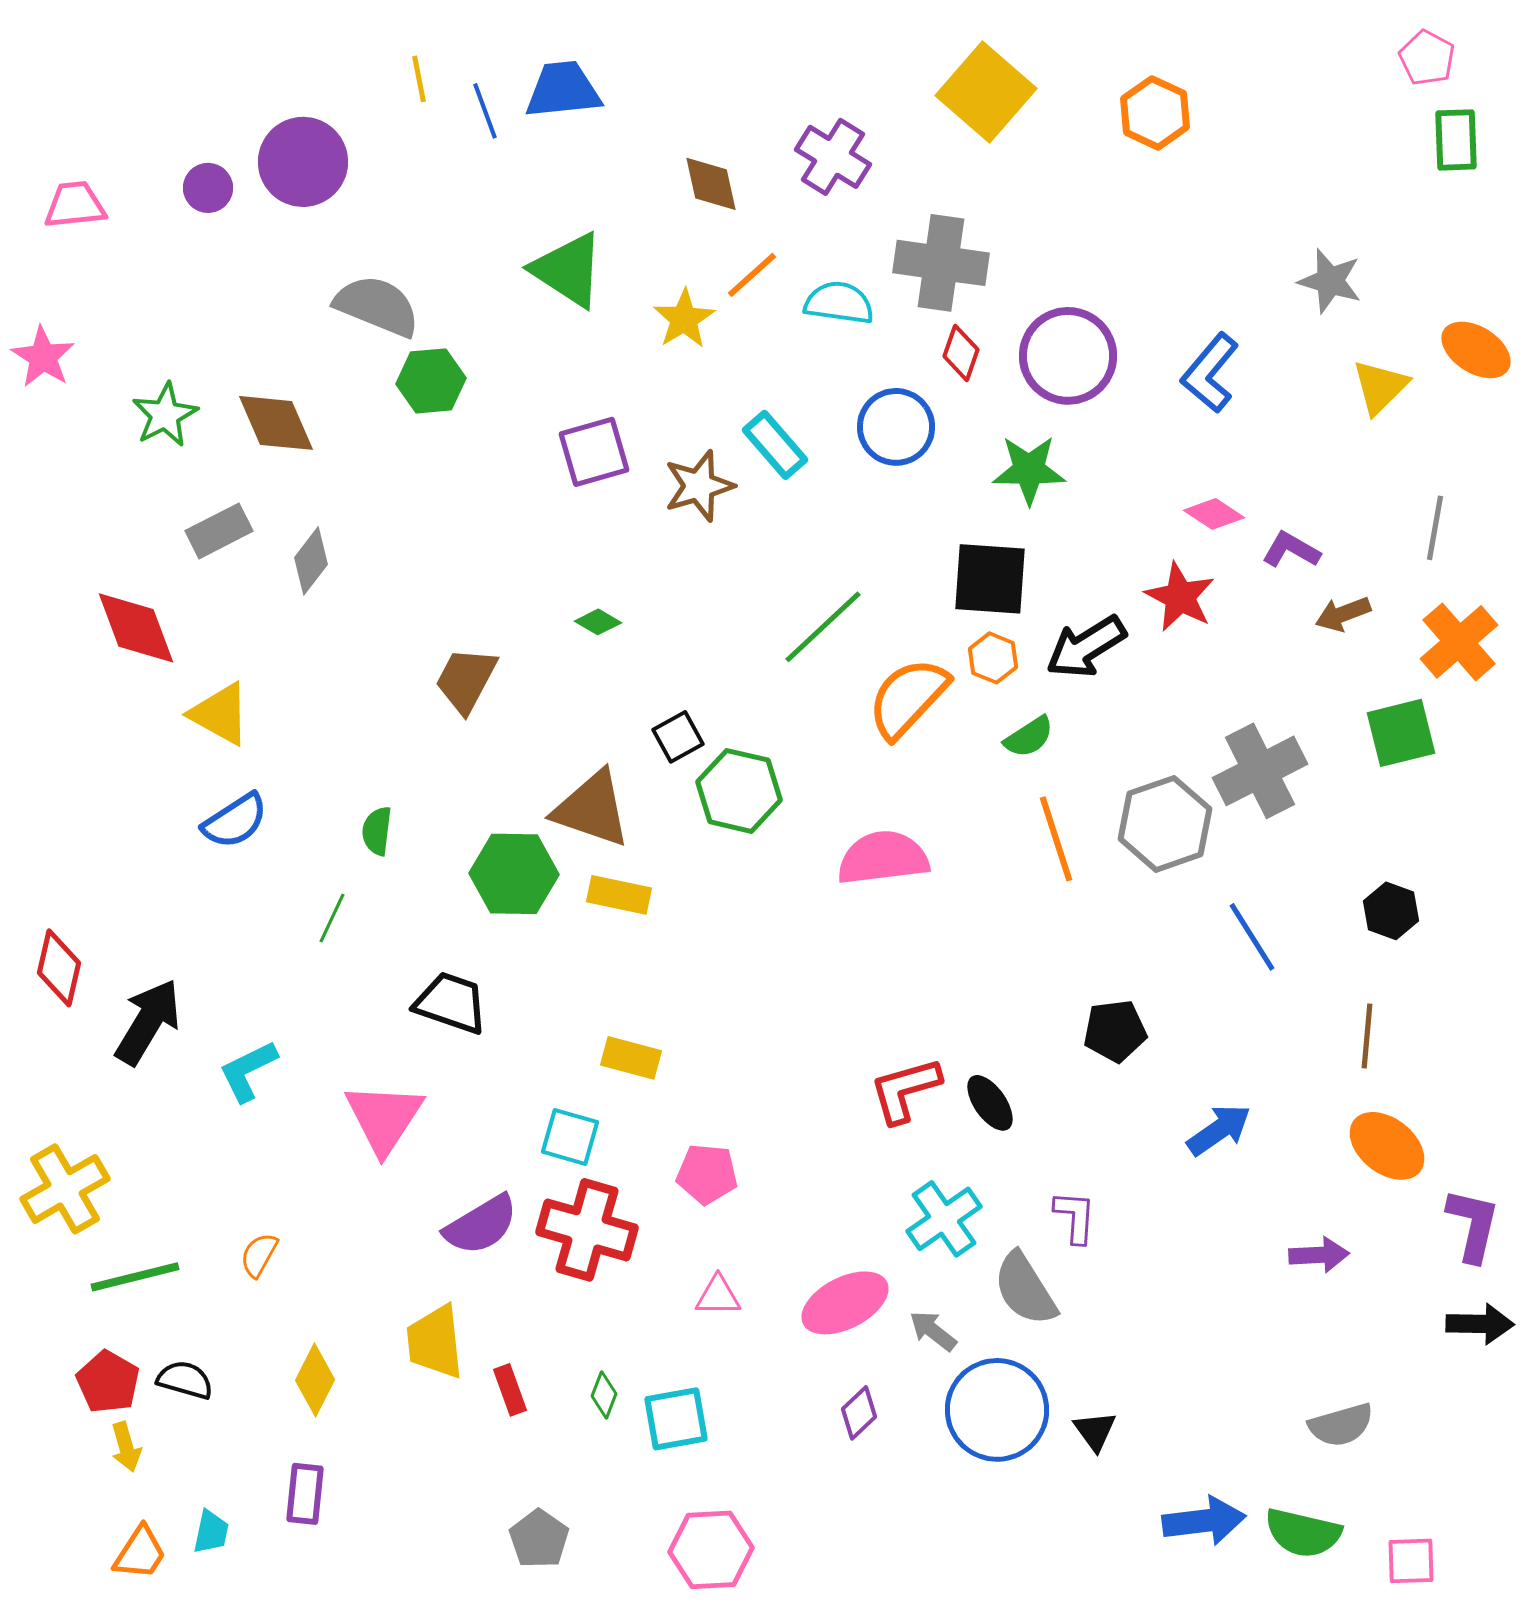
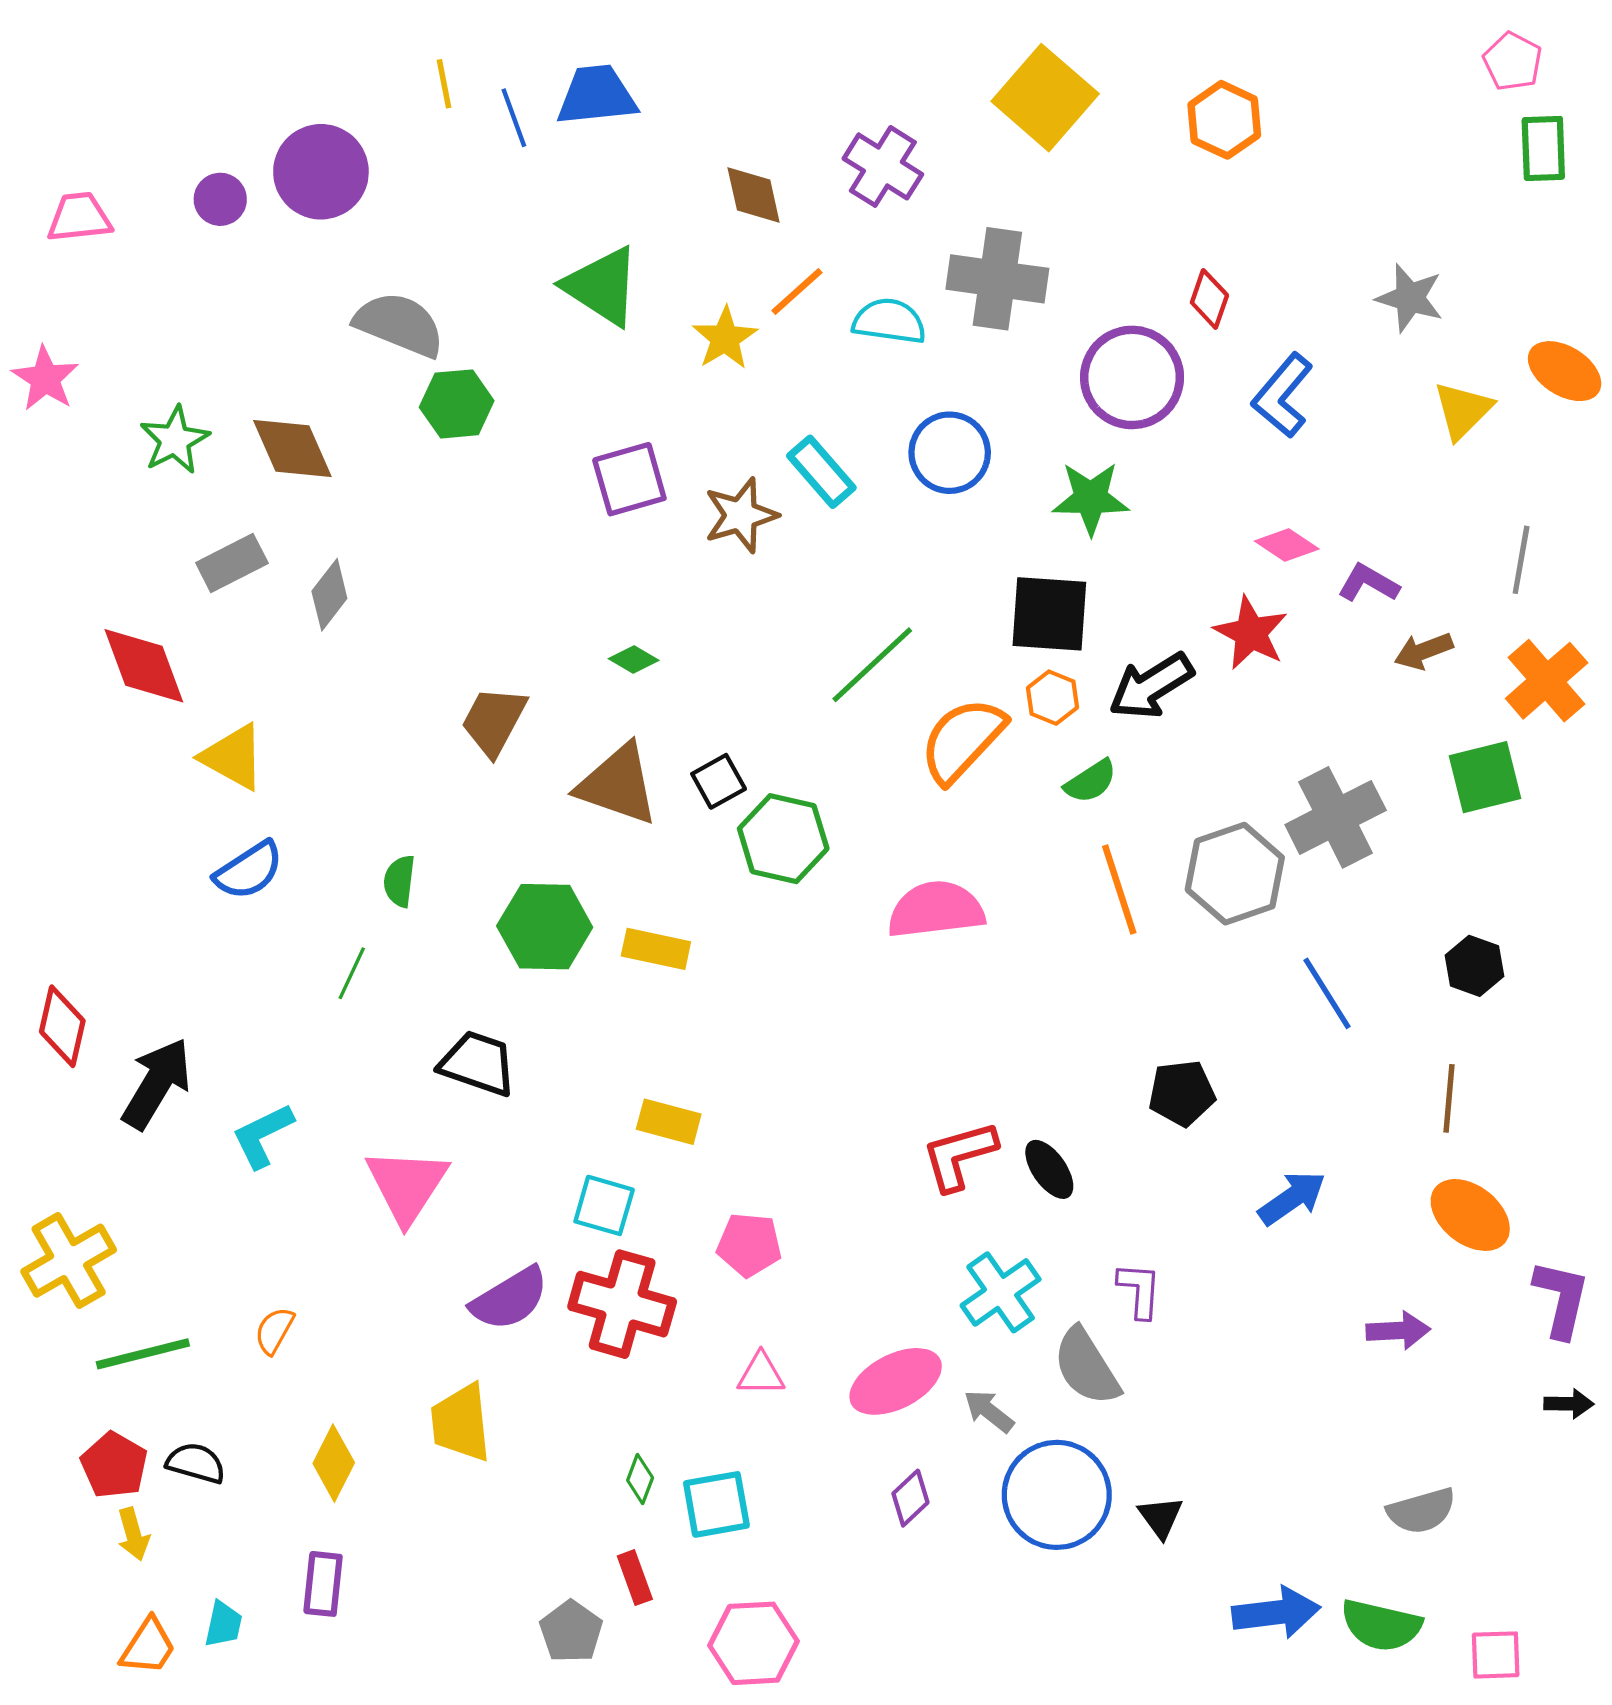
red diamond: (961, 353) -> (1209, 299), moved
brown triangle: (592, 809) -> (618, 785), moved
black arrow: (1480, 1324) -> (1569, 1404), size x0.7
red rectangle: (510, 1390) -> (635, 1578), moved

